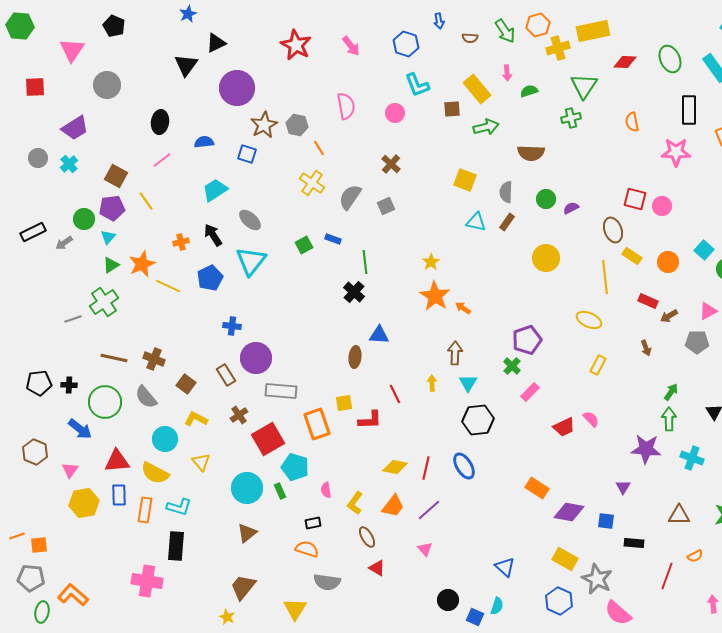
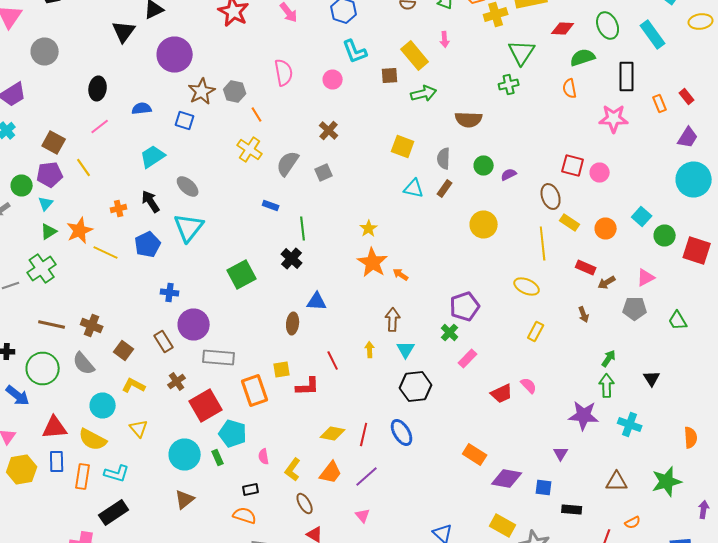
green semicircle: (529, 91) -> (583, 58), moved, size x1.4
green square: (304, 245) -> (242, 274), moved, size x1.6
black rectangle: (176, 546) -> (114, 512), turned 52

